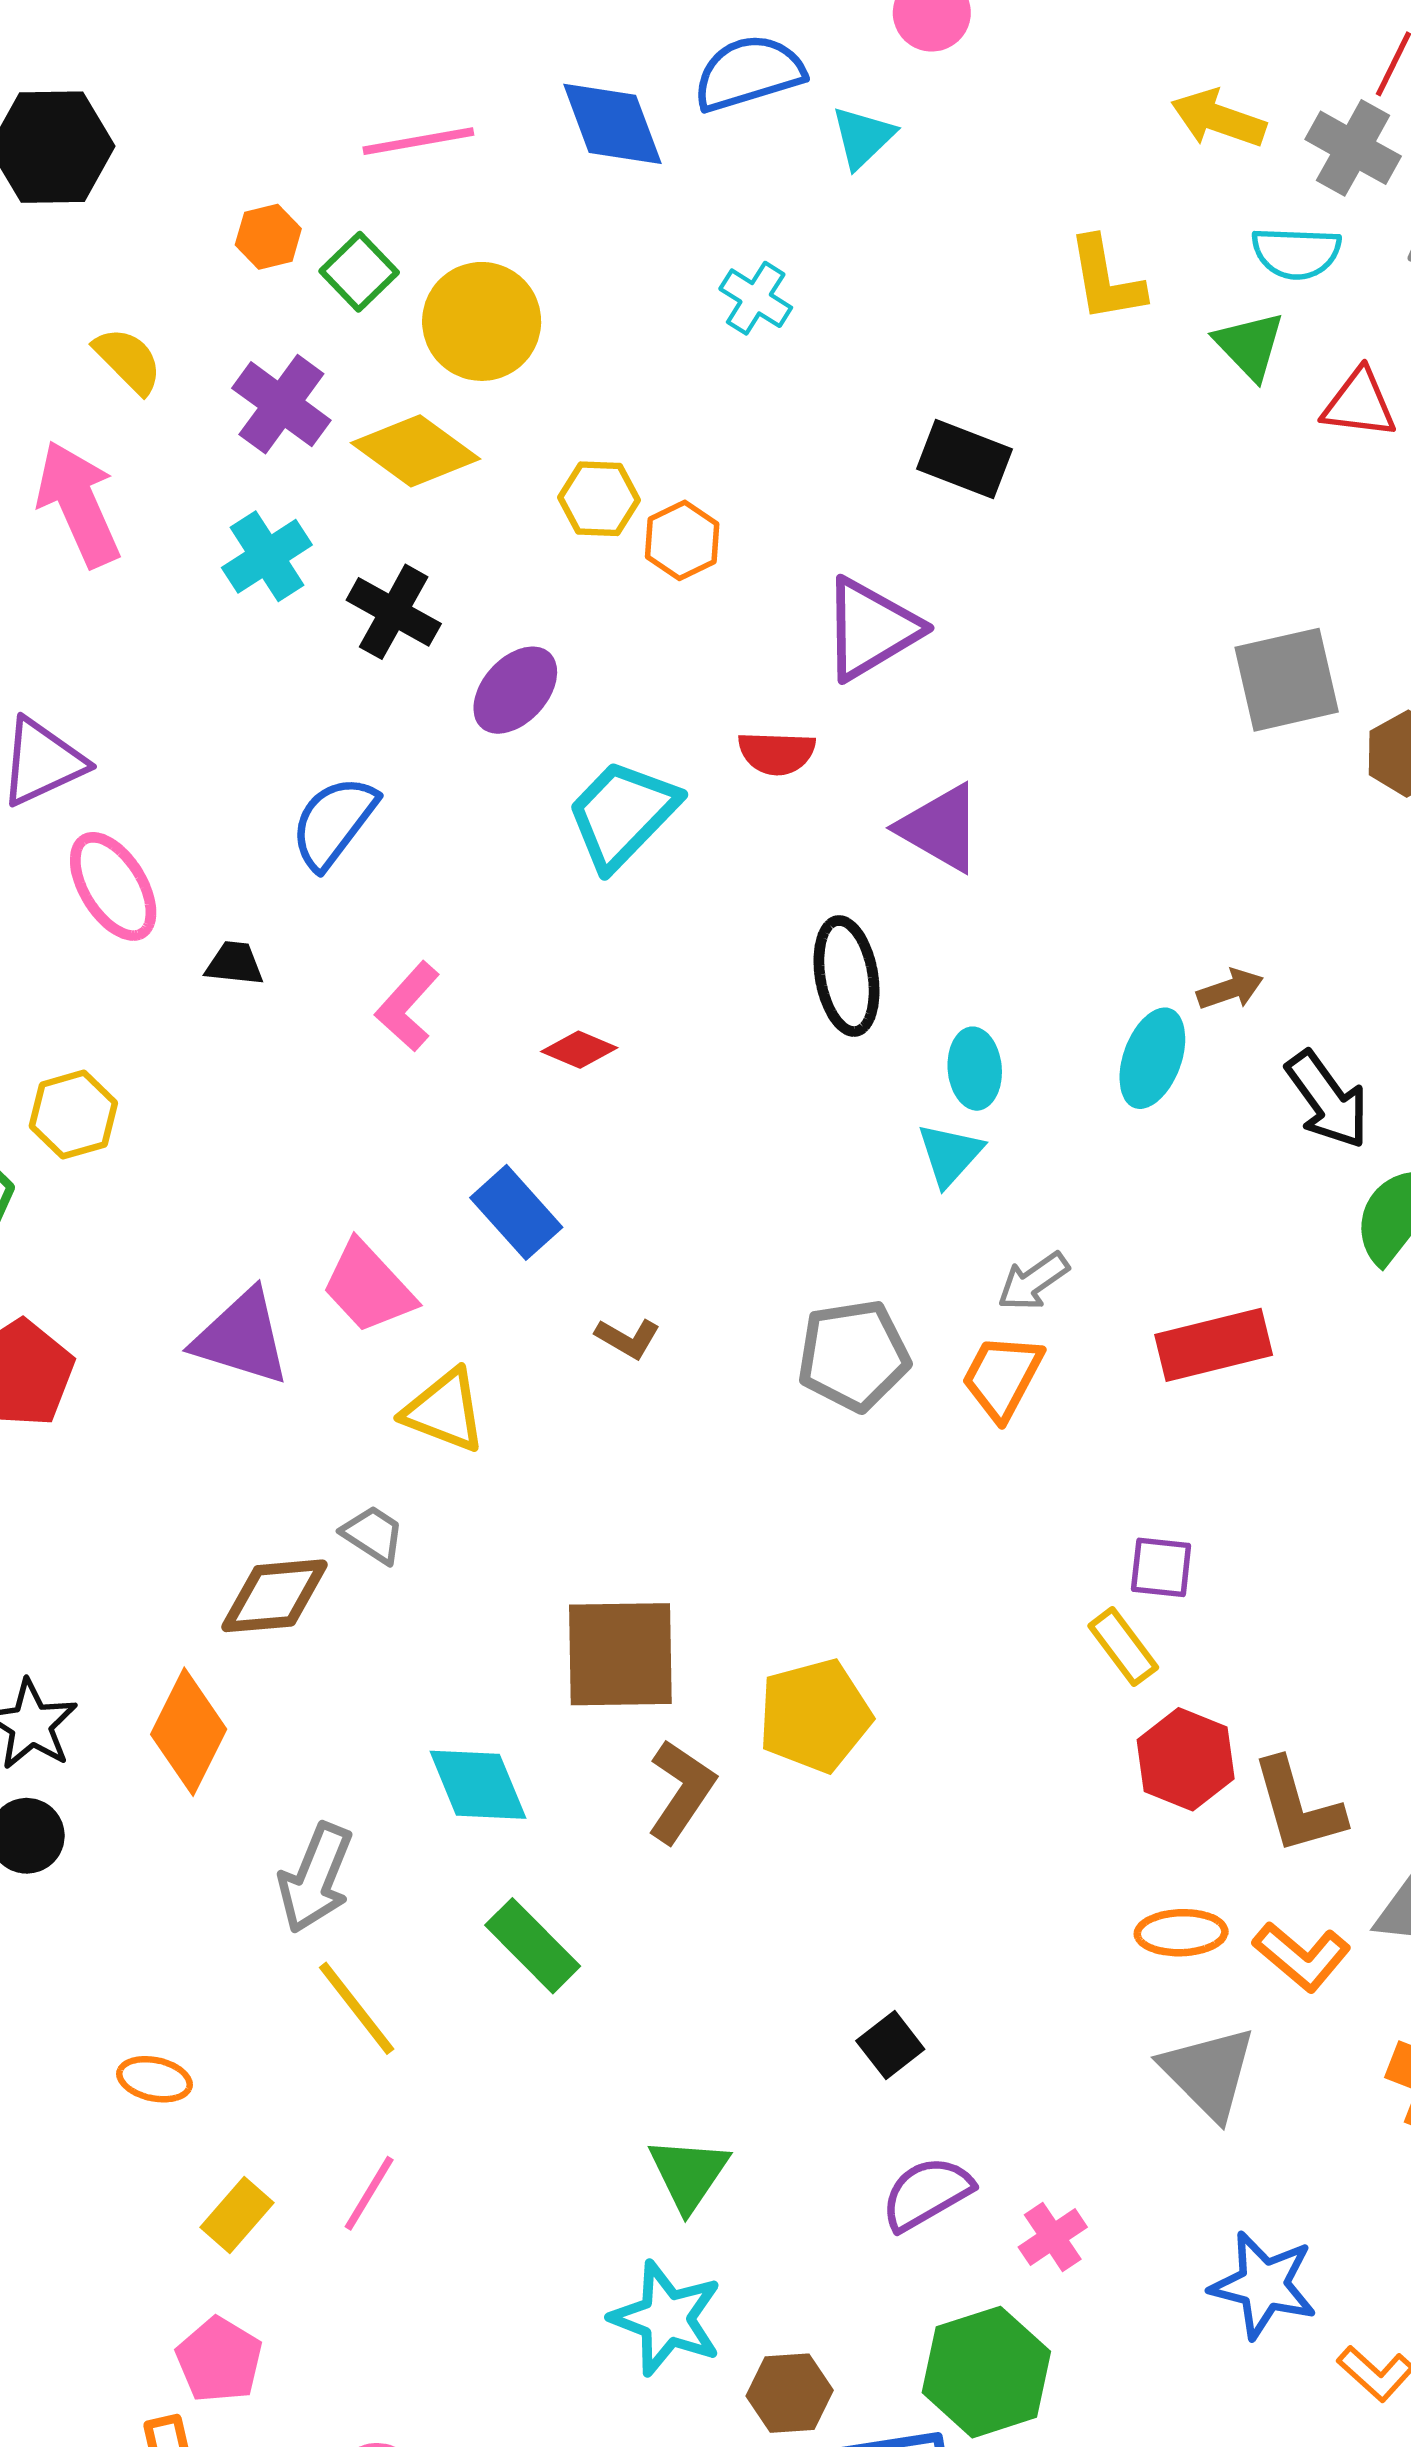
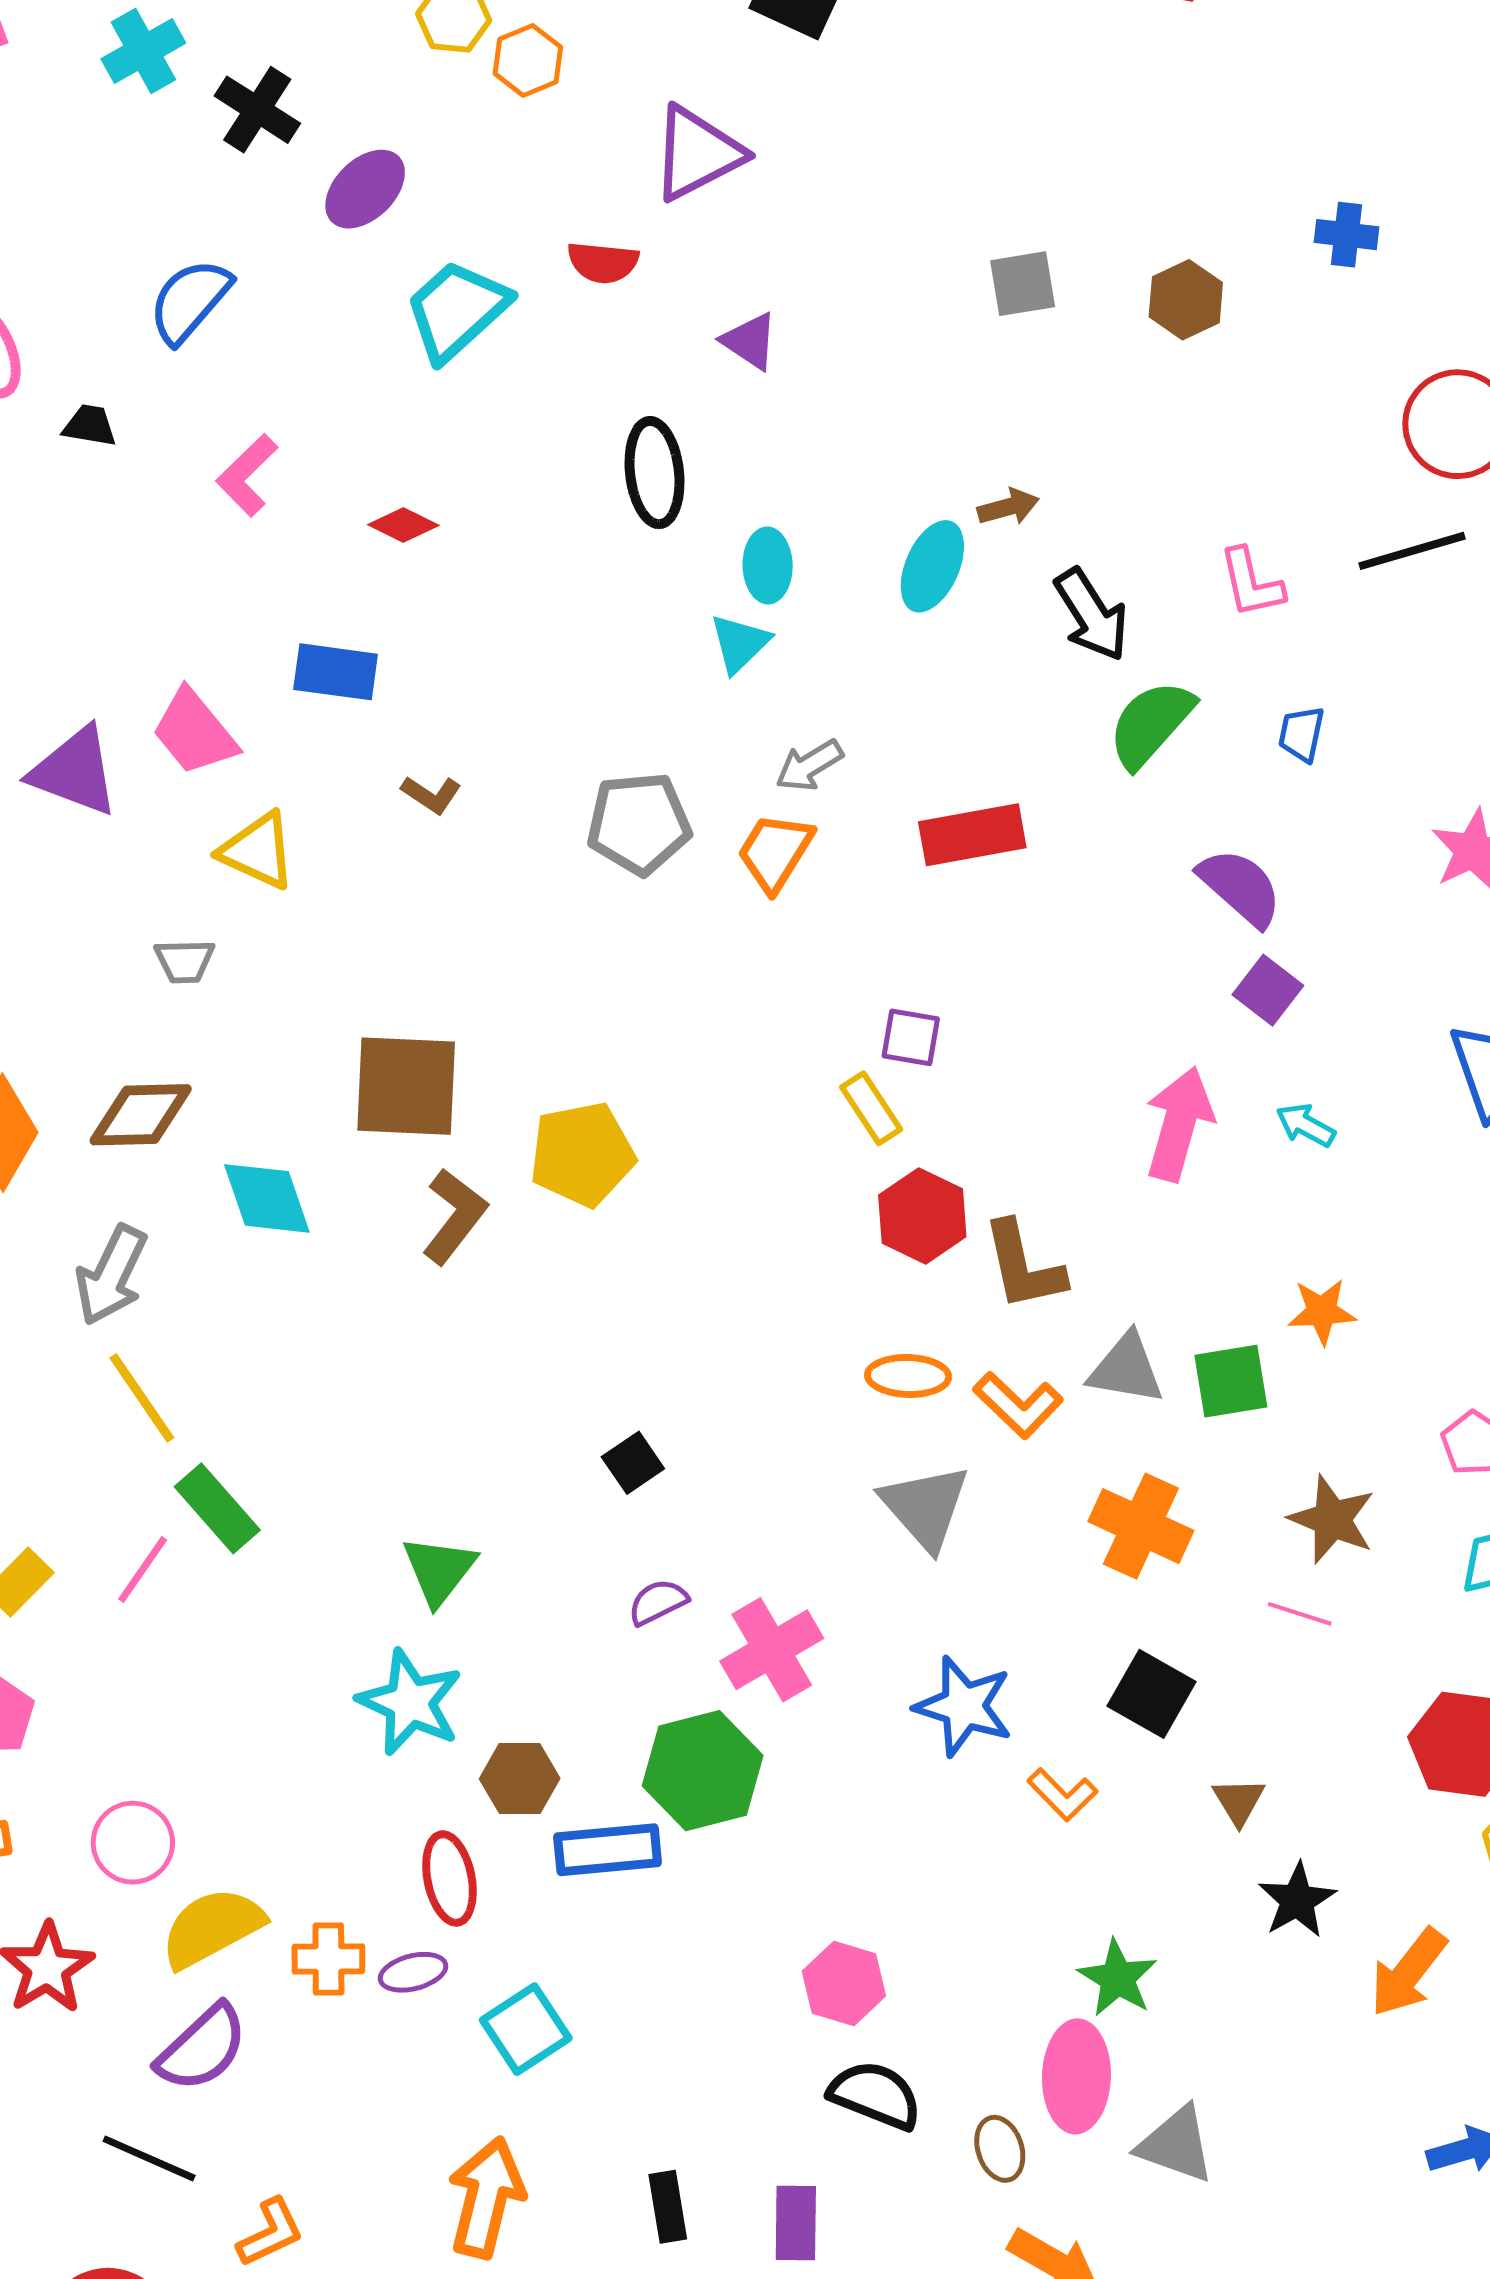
gray square: (1287, 680) -> (1023, 284), moved, size x0.7
purple triangle: (940, 828) -> (750, 341), size x0.7
blue rectangle: (516, 1212) -> (336, 672), turned -44
gray trapezoid: (373, 1534) -> (185, 961), turned 142
brown diamond: (274, 1596) -> (141, 1115), moved
green rectangle: (533, 1946) -> (217, 1508), moved
purple semicircle: (927, 2193) -> (658, 1602), size x0.7
pink cross: (1053, 2237) -> (772, 1650), size x1.6

